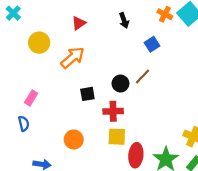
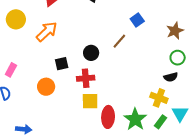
blue square: (152, 44) -> (137, 20), moved
brown line: (143, 77) -> (119, 41), moved
orange circle: (74, 139) -> (46, 87), moved

